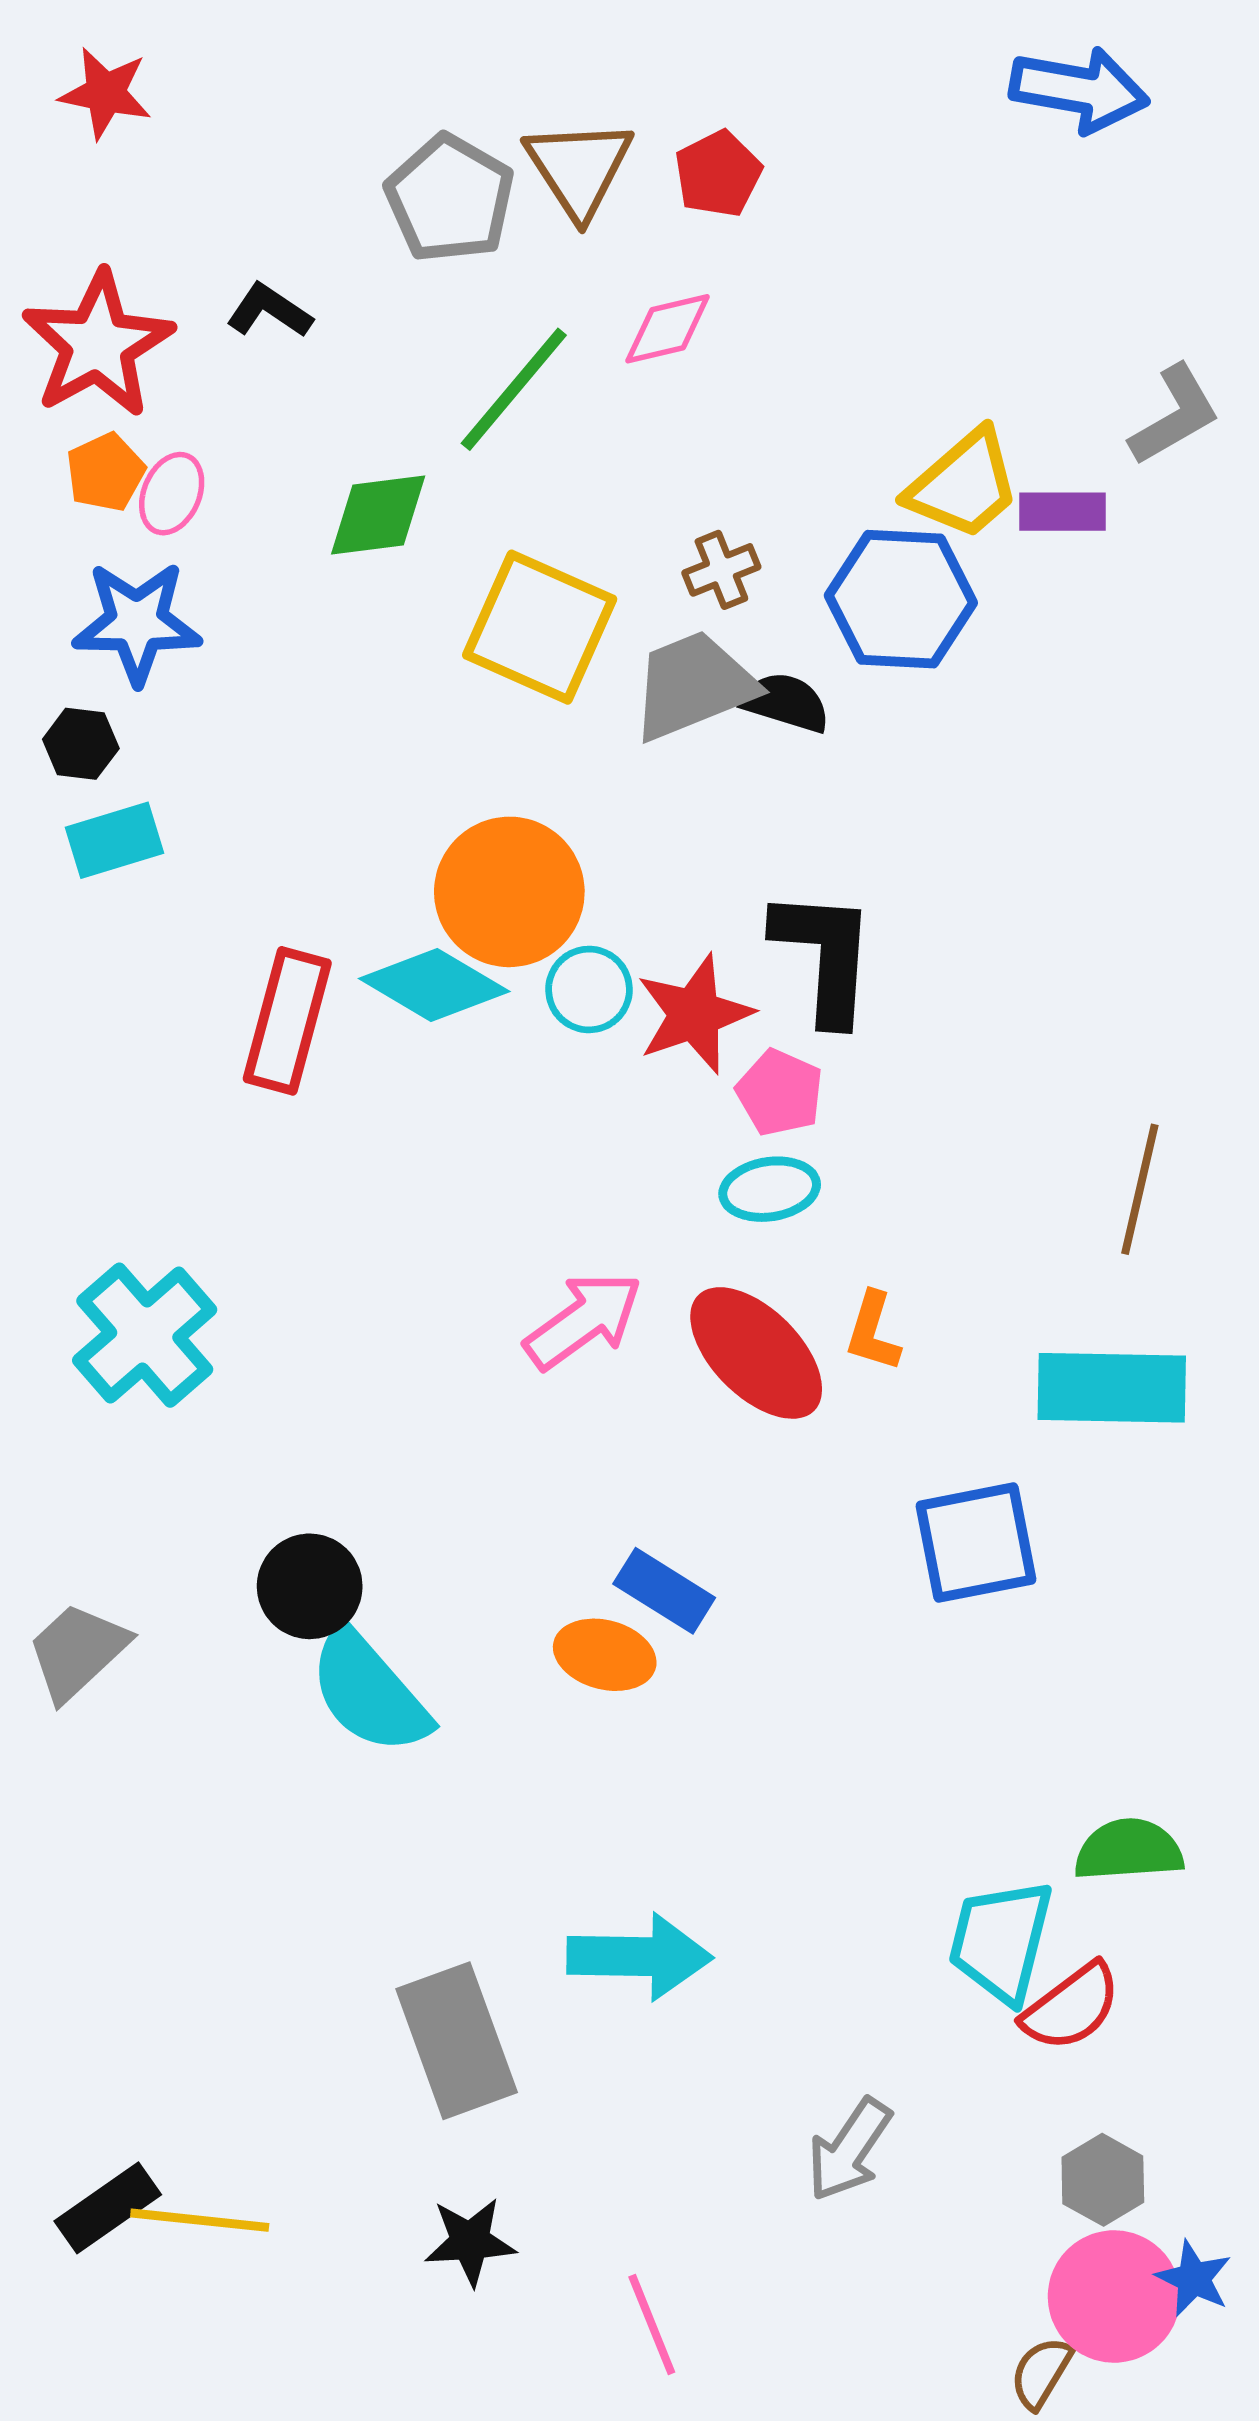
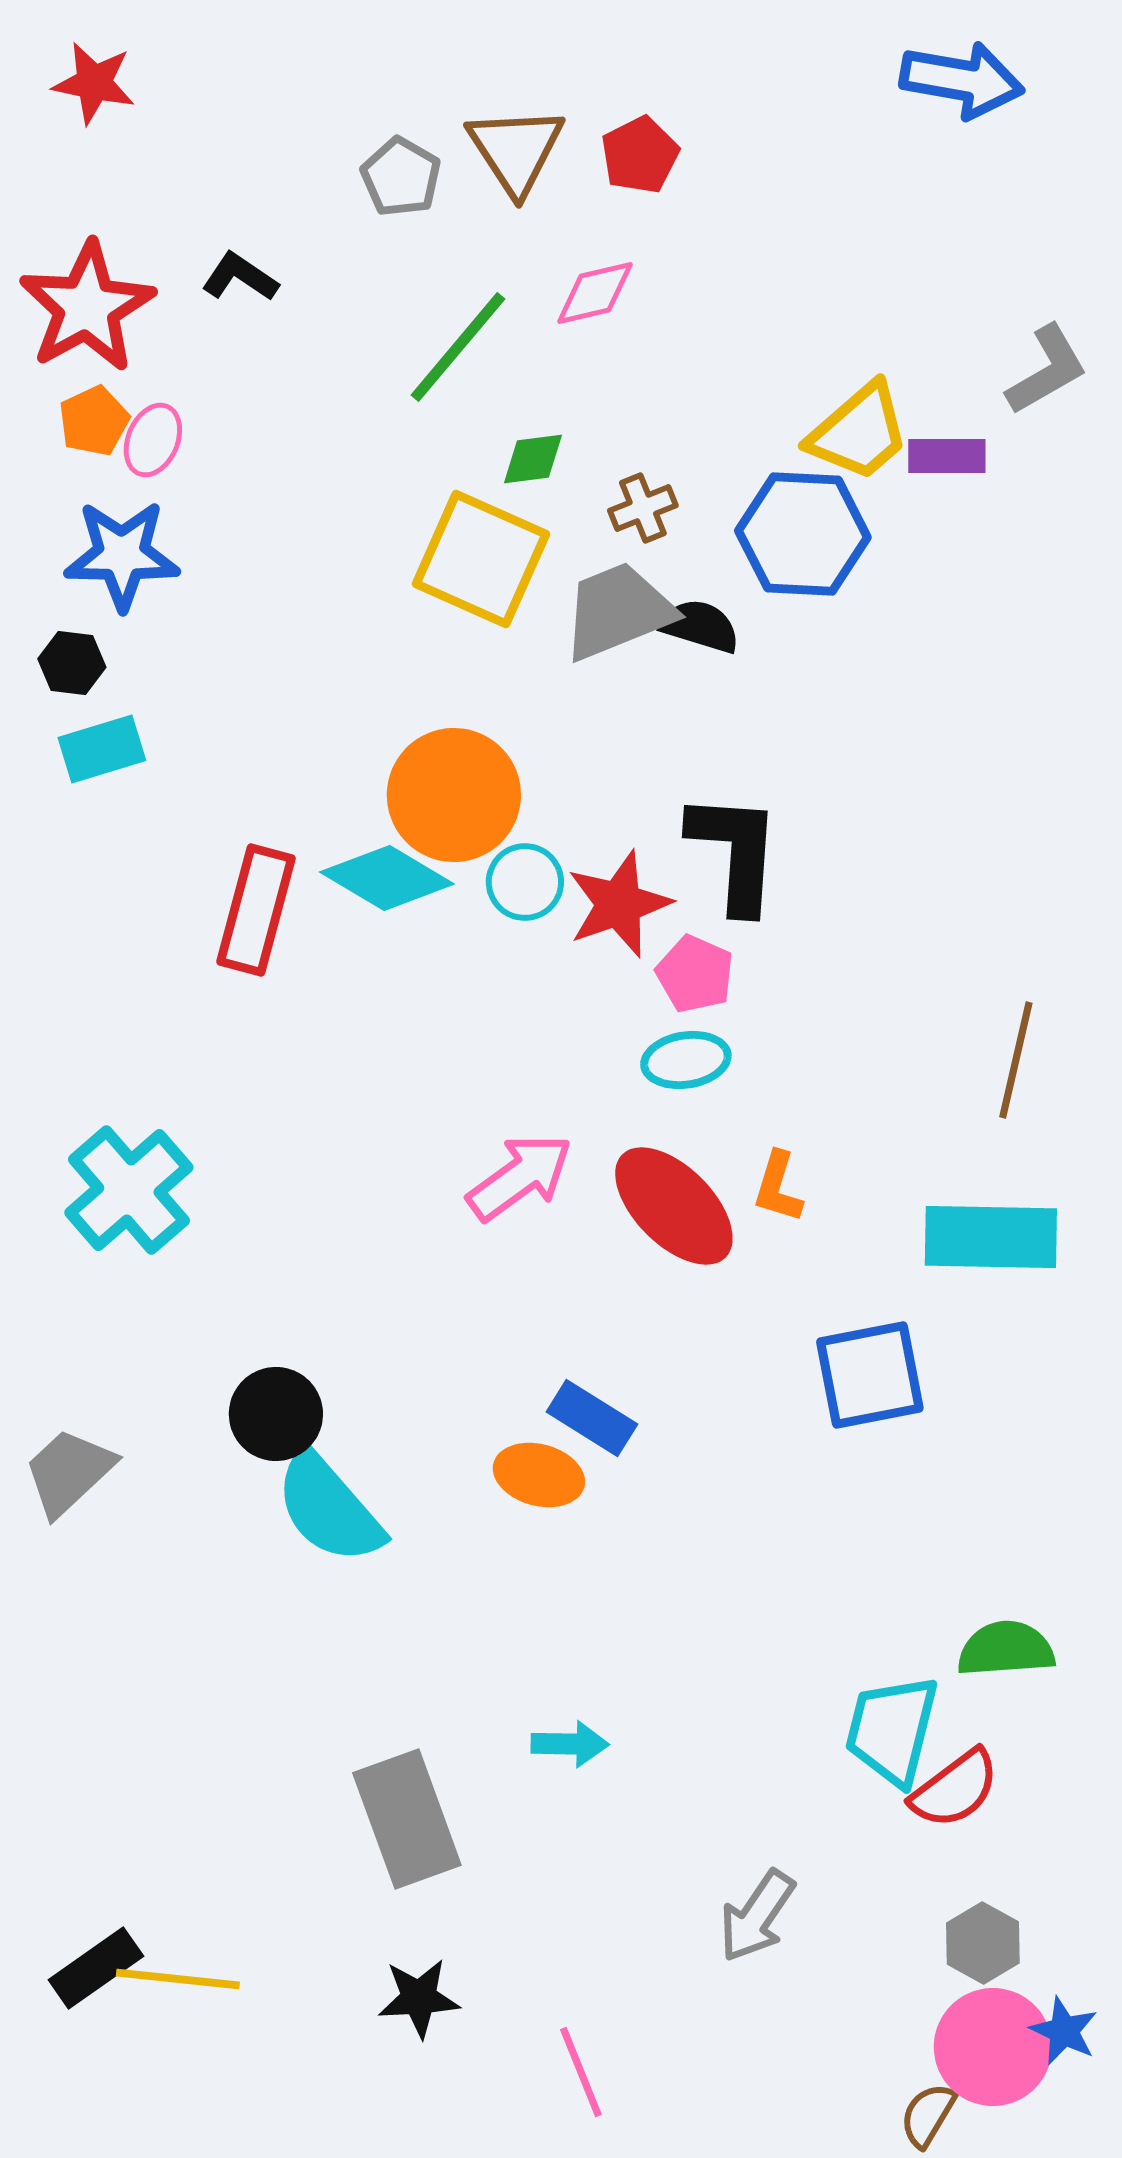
gray pentagon: (450, 199) -> (401, 177), size x0.7
green diamond: (378, 515) -> (533, 459), moved, size x0.7
cyan arrow: (639, 1957) -> (570, 1744), size x0.6

